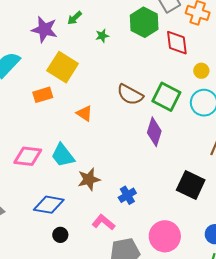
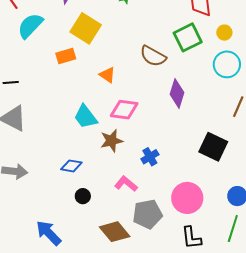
green square: (166, 97) -> (188, 37), moved, turned 36
pink diamond: (28, 156) -> (124, 110), moved
blue diamond: (49, 205) -> (71, 166), size x0.7

